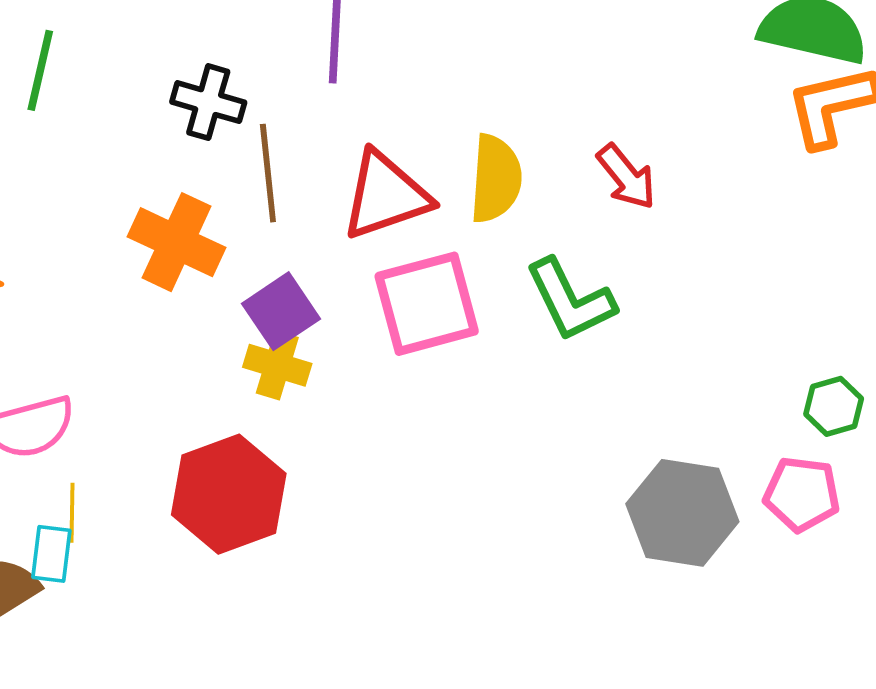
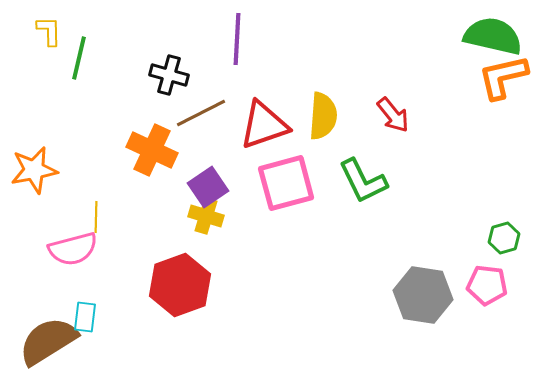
brown line: (268, 173) -> (201, 113), turned 69
yellow line: (72, 513) -> (96, 217), moved

